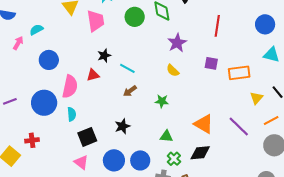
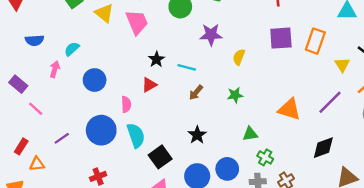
purple star: (177, 43) -> (211, 35), moved, turned -30
purple square: (211, 63) -> (281, 38), size x1.5
yellow semicircle: (173, 70) -> (239, 57), turned 80
orange rectangle: (239, 73) -> (315, 41), turned -50
pink semicircle: (70, 87) -> (126, 104), size x0.6
cyan semicircle: (72, 114) -> (136, 135), size x1.5
purple line: (239, 126) -> (330, 102), turned -75
black diamond: (200, 153) -> (323, 148), moved

